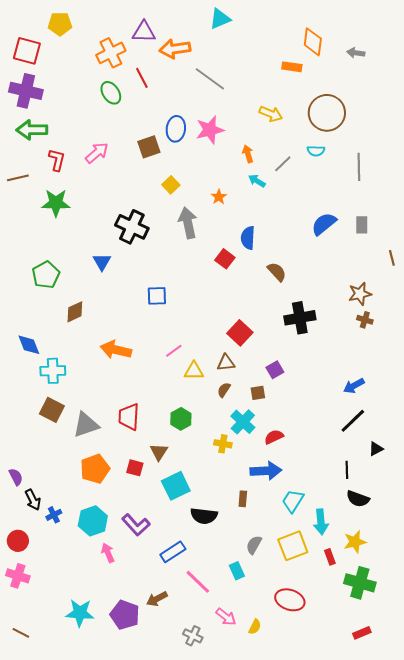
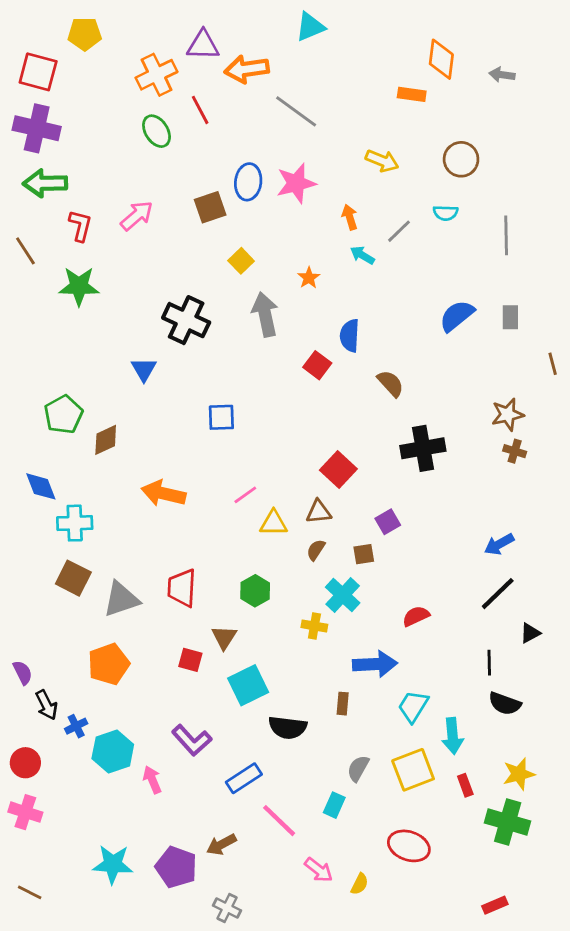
brown circle: (327, 113) -> (461, 159), size x0.7
brown line: (18, 178) -> (25, 251), turned 70
green pentagon: (46, 275) -> (63, 415), moved
red semicircle: (274, 437) -> (416, 616), moved
orange pentagon: (95, 469) -> (109, 664), moved
cyan hexagon: (93, 521) -> (113, 751), moved
yellow star: (355, 542) -> (519, 774), moved
cyan rectangle: (237, 571) -> (334, 805), turned 48
red rectangle: (362, 633) -> (495, 905), moved
gray cross: (193, 636) -> (227, 908), moved

